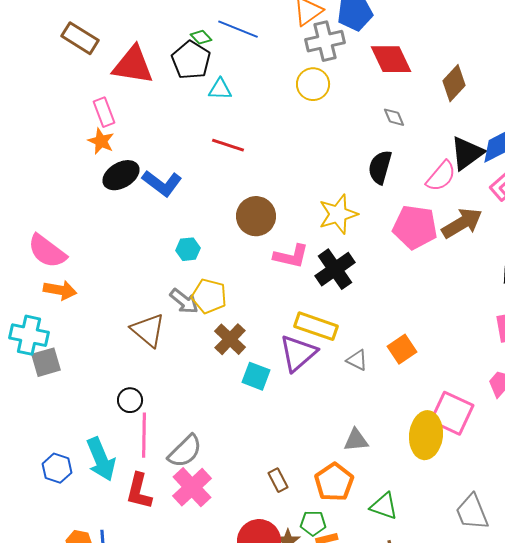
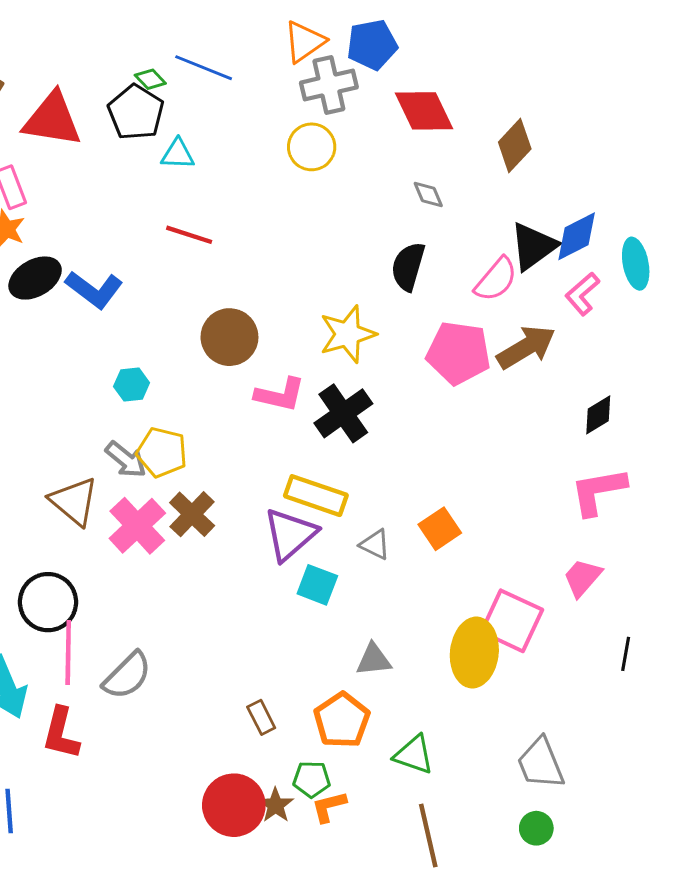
cyan square: (256, 376) -> (317, 585), moved
black circle: (130, 400) -> (48, 602), size x1.6
pink cross: (192, 487) -> (137, 526), moved

